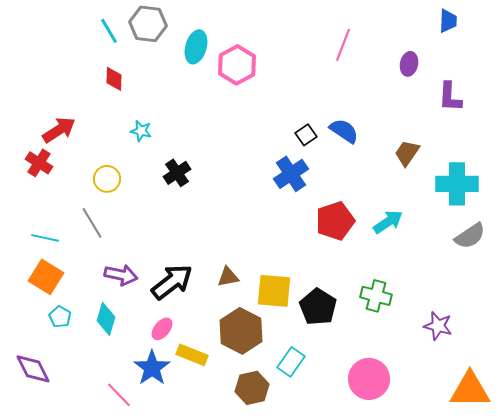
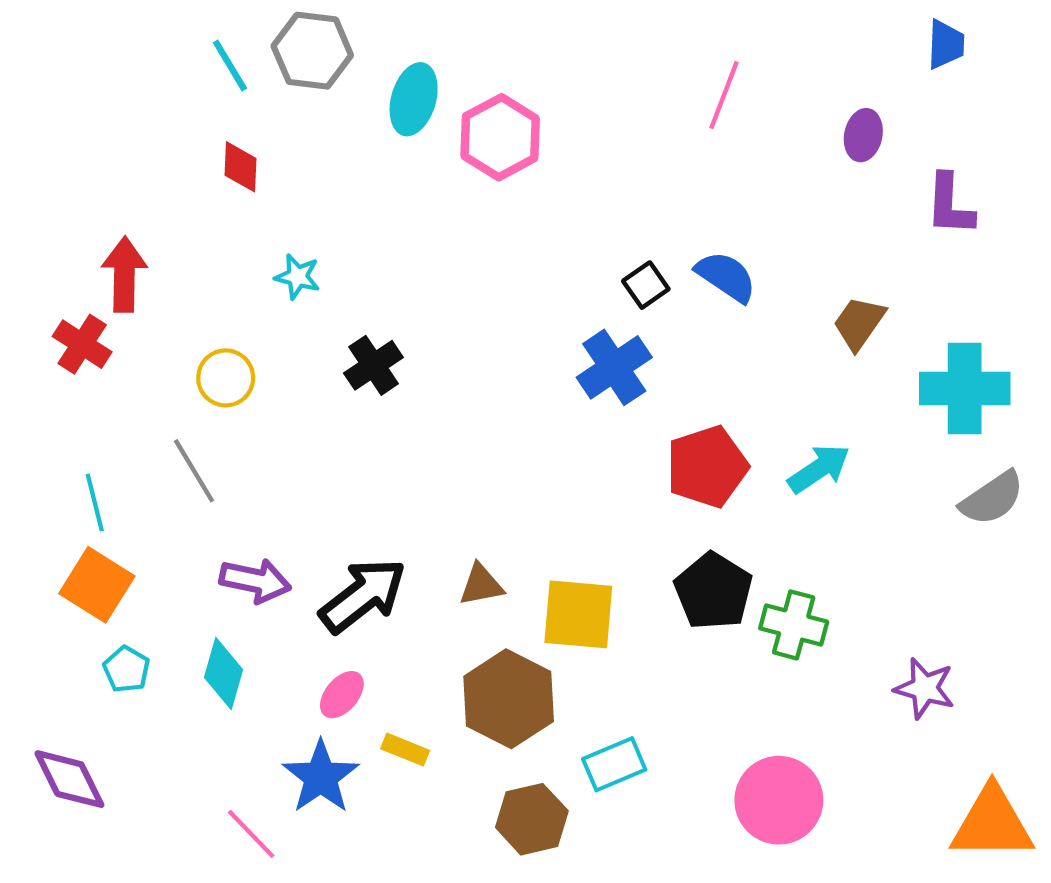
red arrow: (59, 130) -> (124, 274), turned -56
cyan line: (45, 238) -> (95, 502), turned 64
black pentagon: (318, 307) -> (713, 591), moved
yellow rectangle: (192, 355) -> (405, 750), size x0.7
cyan rectangle: (291, 362) -> (614, 764), turned 32

